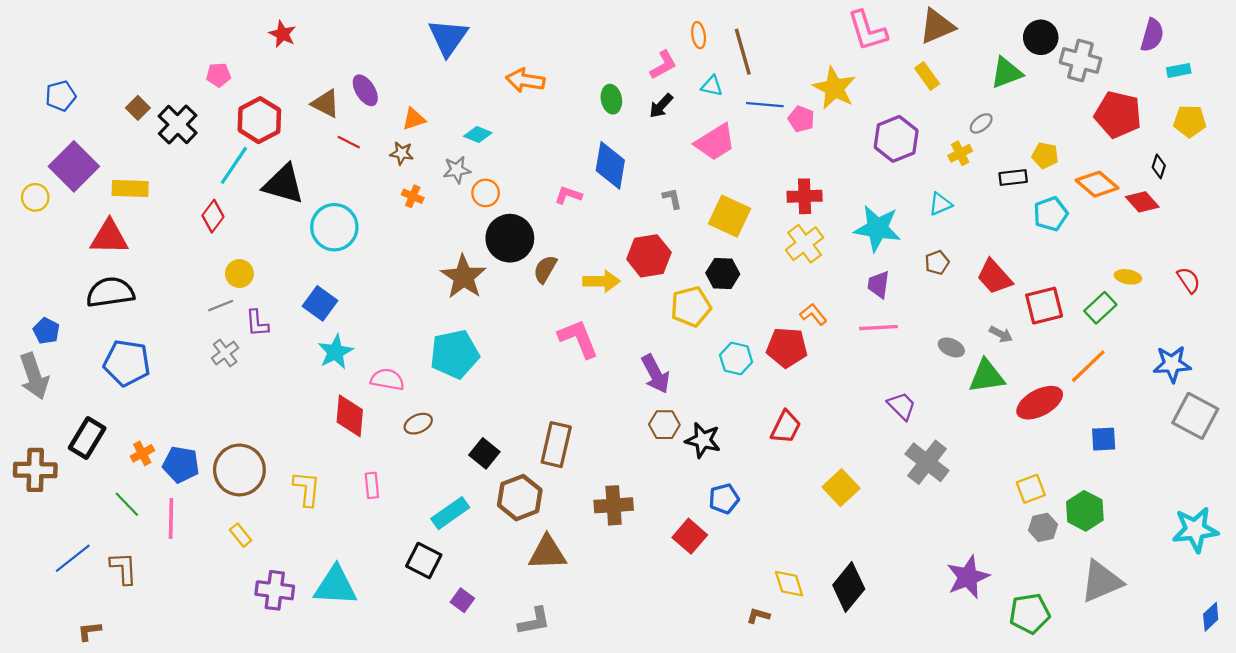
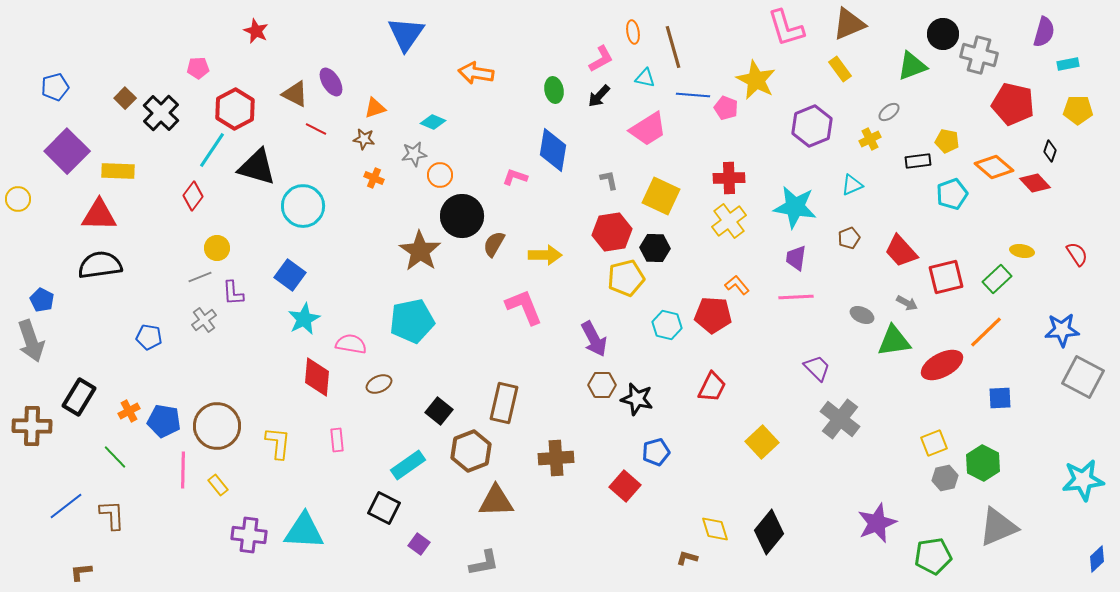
yellow circle: (35, 197) -> (18, 199), moved
red hexagon: (649, 256) -> (612, 232), moved
blue pentagon: (127, 363) -> (149, 337), moved, size x0.6
pink line: (171, 519) -> (183, 470), moved

